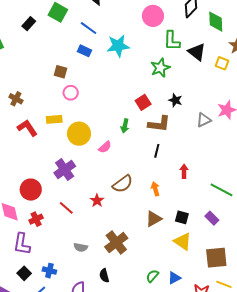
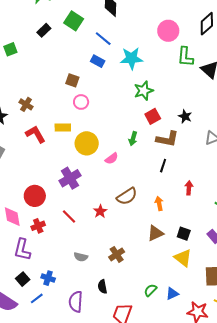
green star: (160, 68) -> (144, 91), moved
brown cross: (116, 242) -> (117, 254), size x0.7

